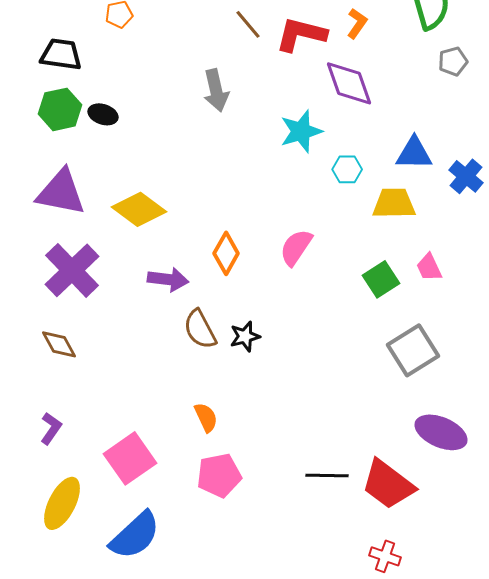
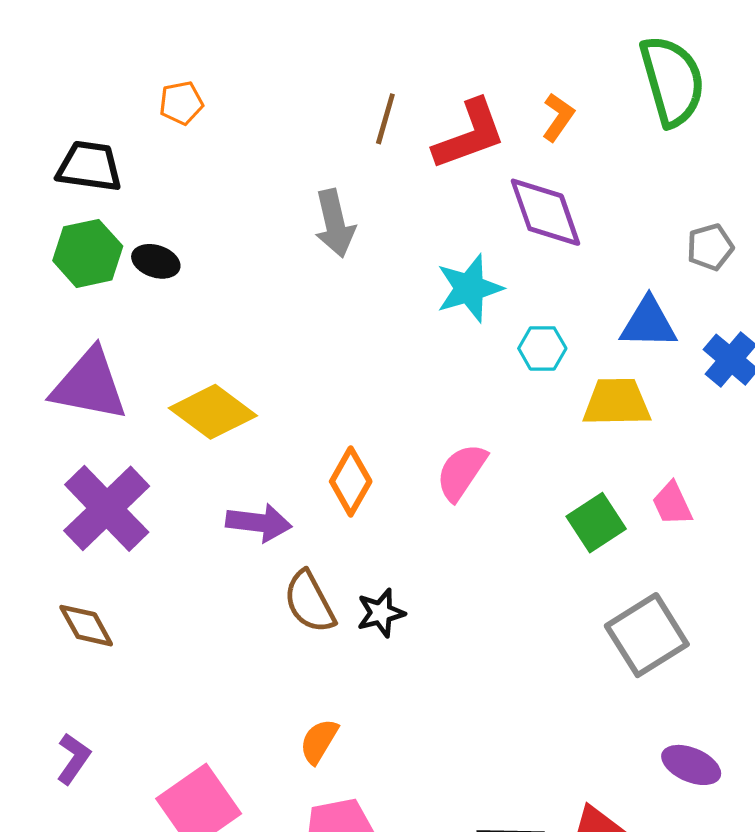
brown line: (248, 24) -> (385, 119), turned 56
red L-shape: (301, 34) -> (469, 135), turned 146
gray pentagon: (453, 61) -> (710, 247), moved
orange semicircle: (206, 417) -> (319, 741), turned -124
purple ellipse: (441, 432) -> (691, 765), size x0.7

